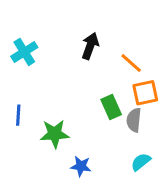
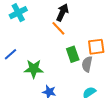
orange line: (131, 63) -> (58, 28), moved
blue line: (18, 115) -> (11, 54), turned 40

